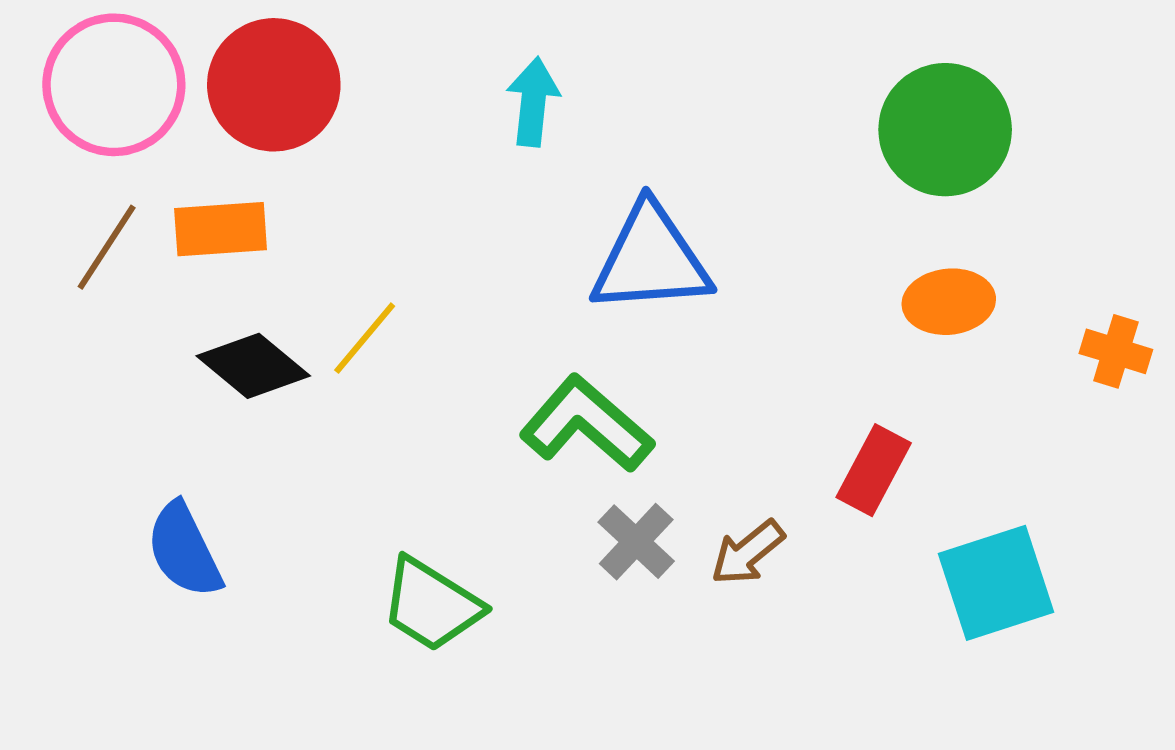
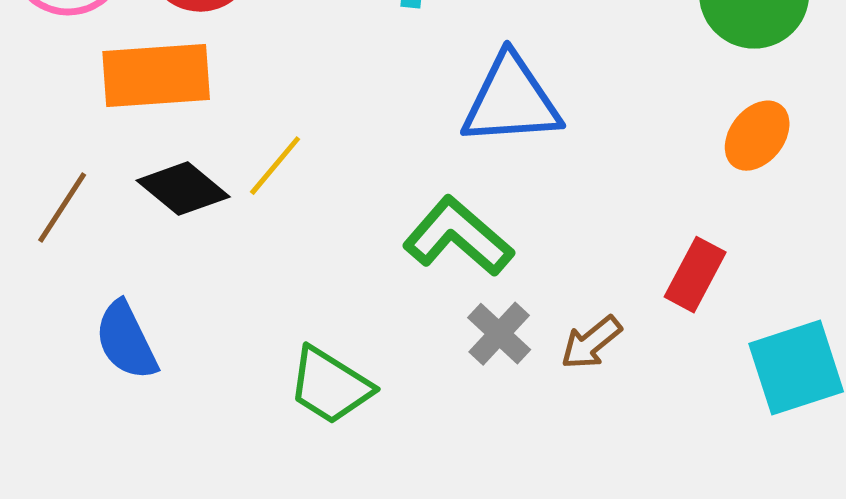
orange rectangle: (221, 229) -> (156, 76), size x1.4
brown line: (107, 247) -> (62, 208), moved
orange ellipse: (949, 302) -> (757, 136), turned -46

